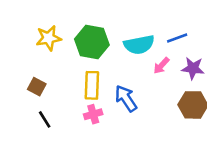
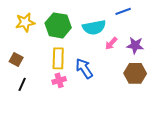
blue line: (177, 38) -> (123, 11), moved
black line: (45, 119) -> (22, 84), turned 56

